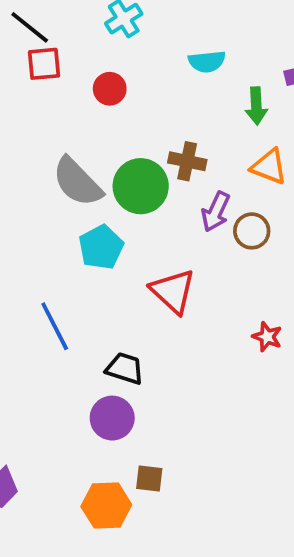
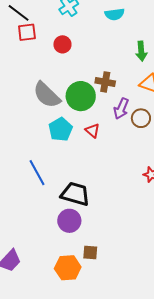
cyan semicircle: (207, 62) -> (115, 14), moved
red triangle: (173, 291) -> (93, 131), moved, size x0.6
black trapezoid: (125, 368) -> (75, 194), size x1.4

